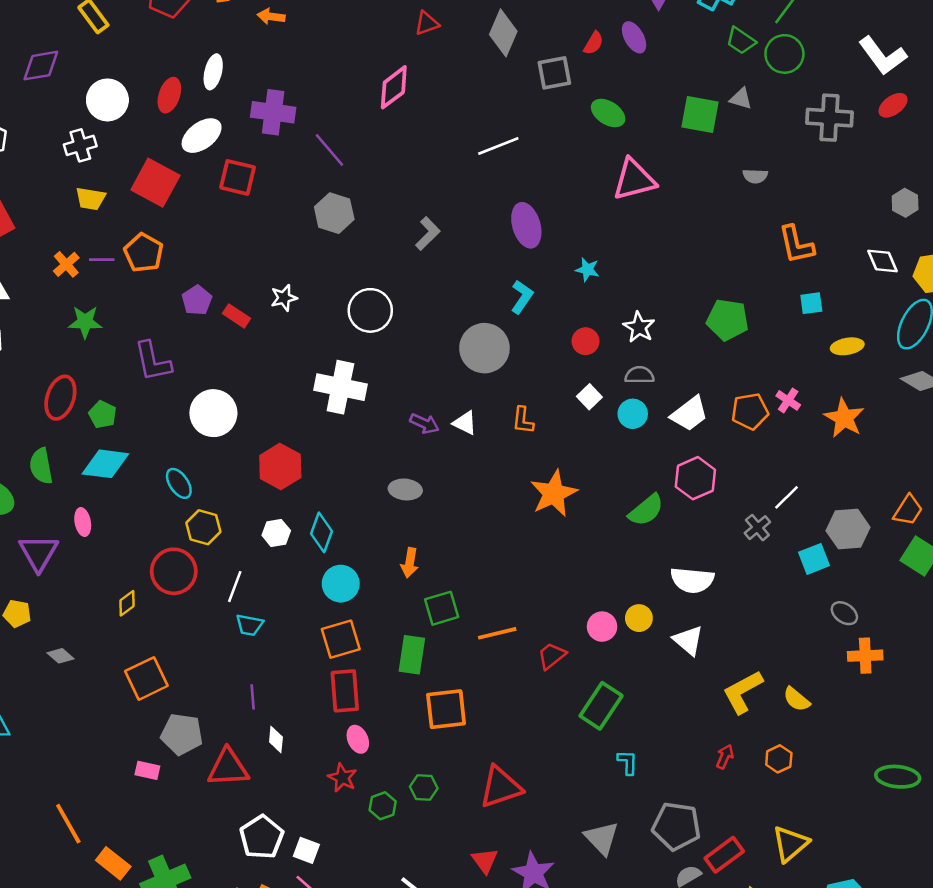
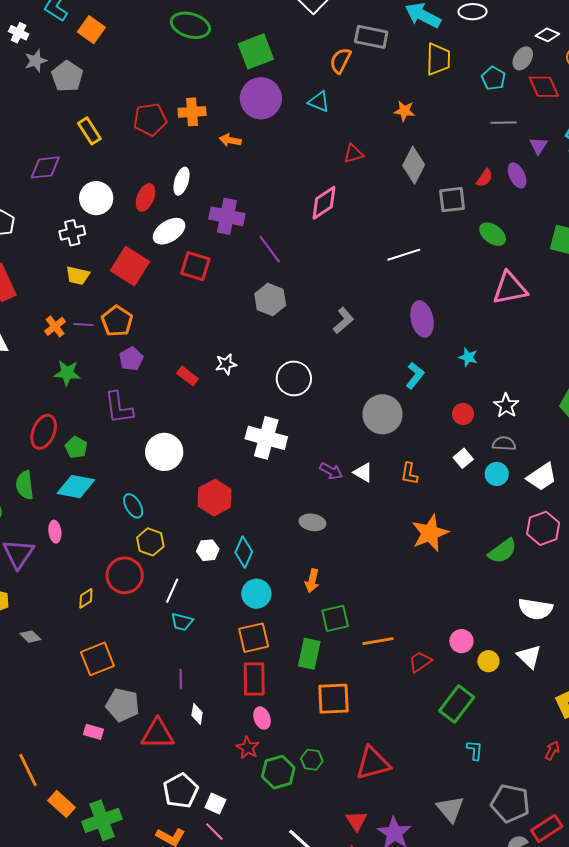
purple pentagon: (197, 300) -> (131, 359), moved
yellow circle: (639, 618) -> (488, 661), moved
green hexagon: (383, 806) -> (278, 772), size x1.5

